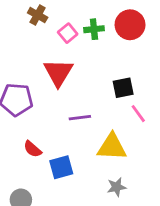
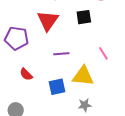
black square: (123, 88) -> (84, 17), moved
blue square: (61, 167) -> (57, 87), moved

